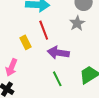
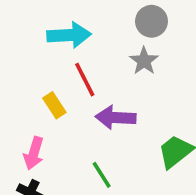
green line: (57, 79) -> (102, 175), moved

